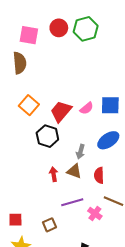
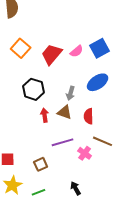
blue square: (110, 105) -> (100, 48), turned -30
black hexagon: (47, 136) -> (34, 89), moved

